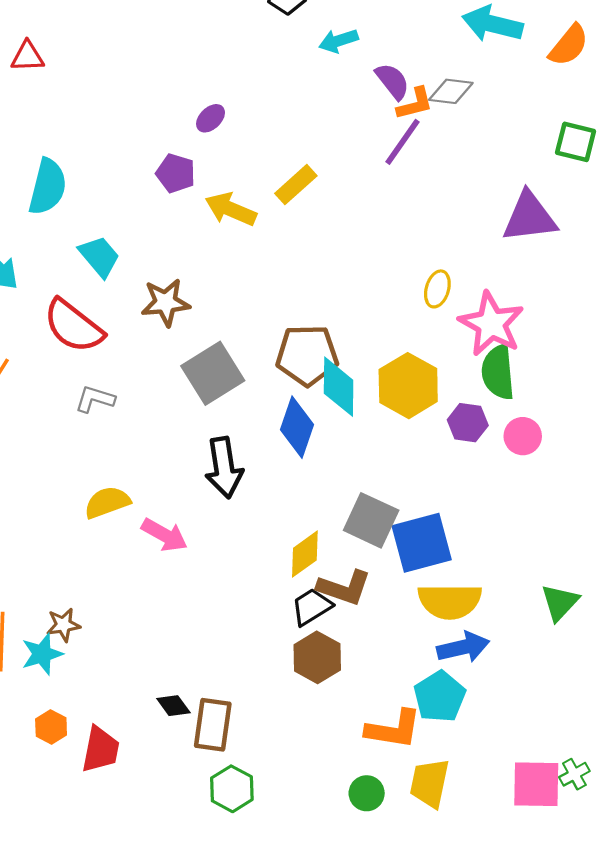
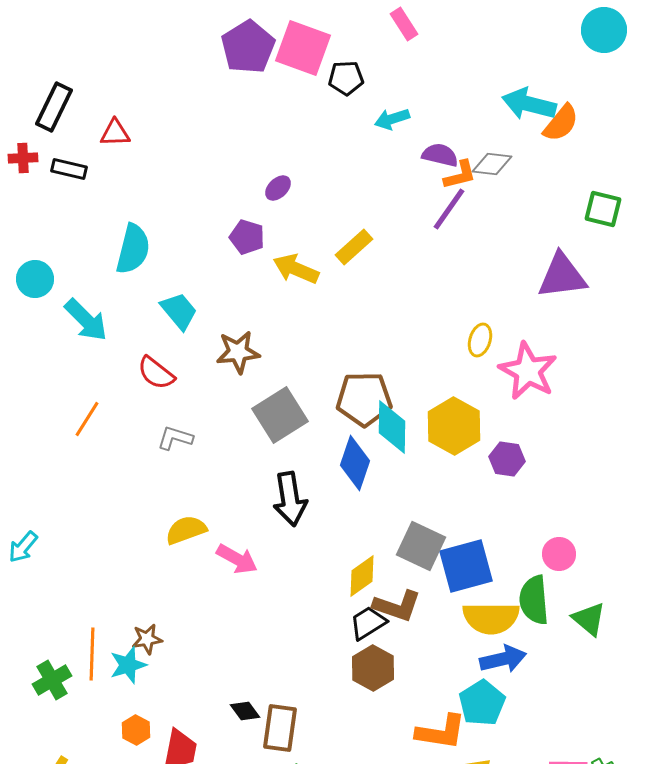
orange semicircle: (569, 45) -> (561, 123), moved
purple semicircle: (392, 81) -> (440, 155), turned -39
red semicircle: (73, 326) -> (156, 373), size x0.7
green semicircle: (498, 372) -> (534, 600), moved
pink circle: (523, 436) -> (559, 554), moved
green triangle: (560, 602) -> (589, 619), turned -33

